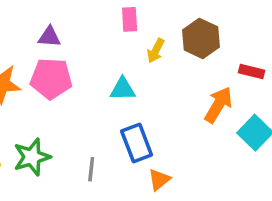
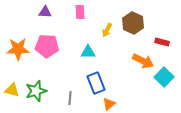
pink rectangle: (130, 19) -> (80, 12), moved
purple triangle: (49, 37) -> (45, 12), moved
orange arrow: (218, 105) -> (143, 61), turned 85

